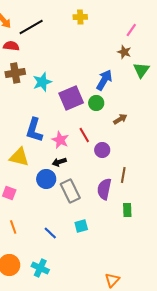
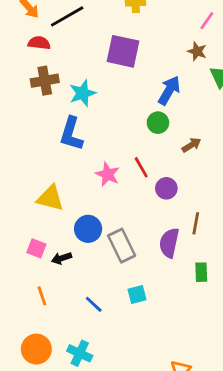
purple square: (71, 98) -> (123, 51), moved, turned 35
blue L-shape: (34, 130) -> (71, 134), moved
black arrow: (59, 162) -> (62, 258), moved

